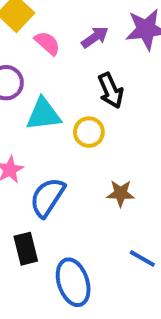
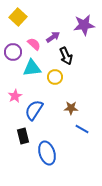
purple arrow: (95, 37) -> (53, 37), moved
pink semicircle: (47, 43) -> (34, 44), moved
blue line: (142, 259) -> (82, 129), moved

